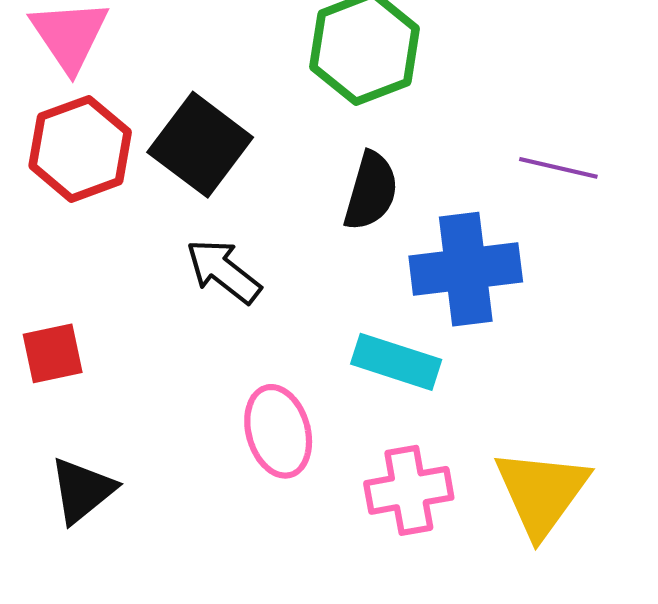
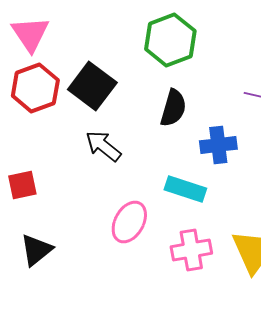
blue cross: (466, 269) -> (218, 145), size x0.7
pink ellipse: (278, 431) -> (129, 222), turned 45

